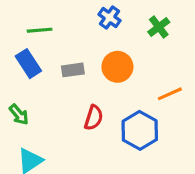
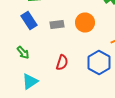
red semicircle: (94, 118) -> (62, 62), moved

